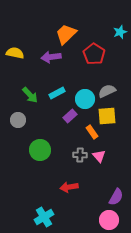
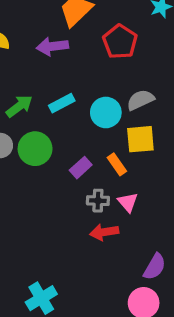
green arrow: (30, 95) -> (19, 106), turned -84
purple rectangle: (70, 116) -> (81, 168), moved
green circle: (40, 150) -> (35, 149), moved
red arrow: (69, 187) -> (104, 232), moved

